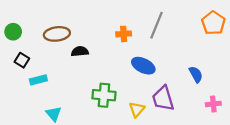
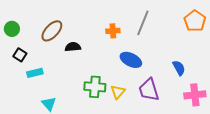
brown ellipse: (57, 34) -> (52, 31), turned -40
pink cross: (213, 104) -> (195, 95), size x1.5
yellow triangle: (137, 109) -> (118, 92), moved

